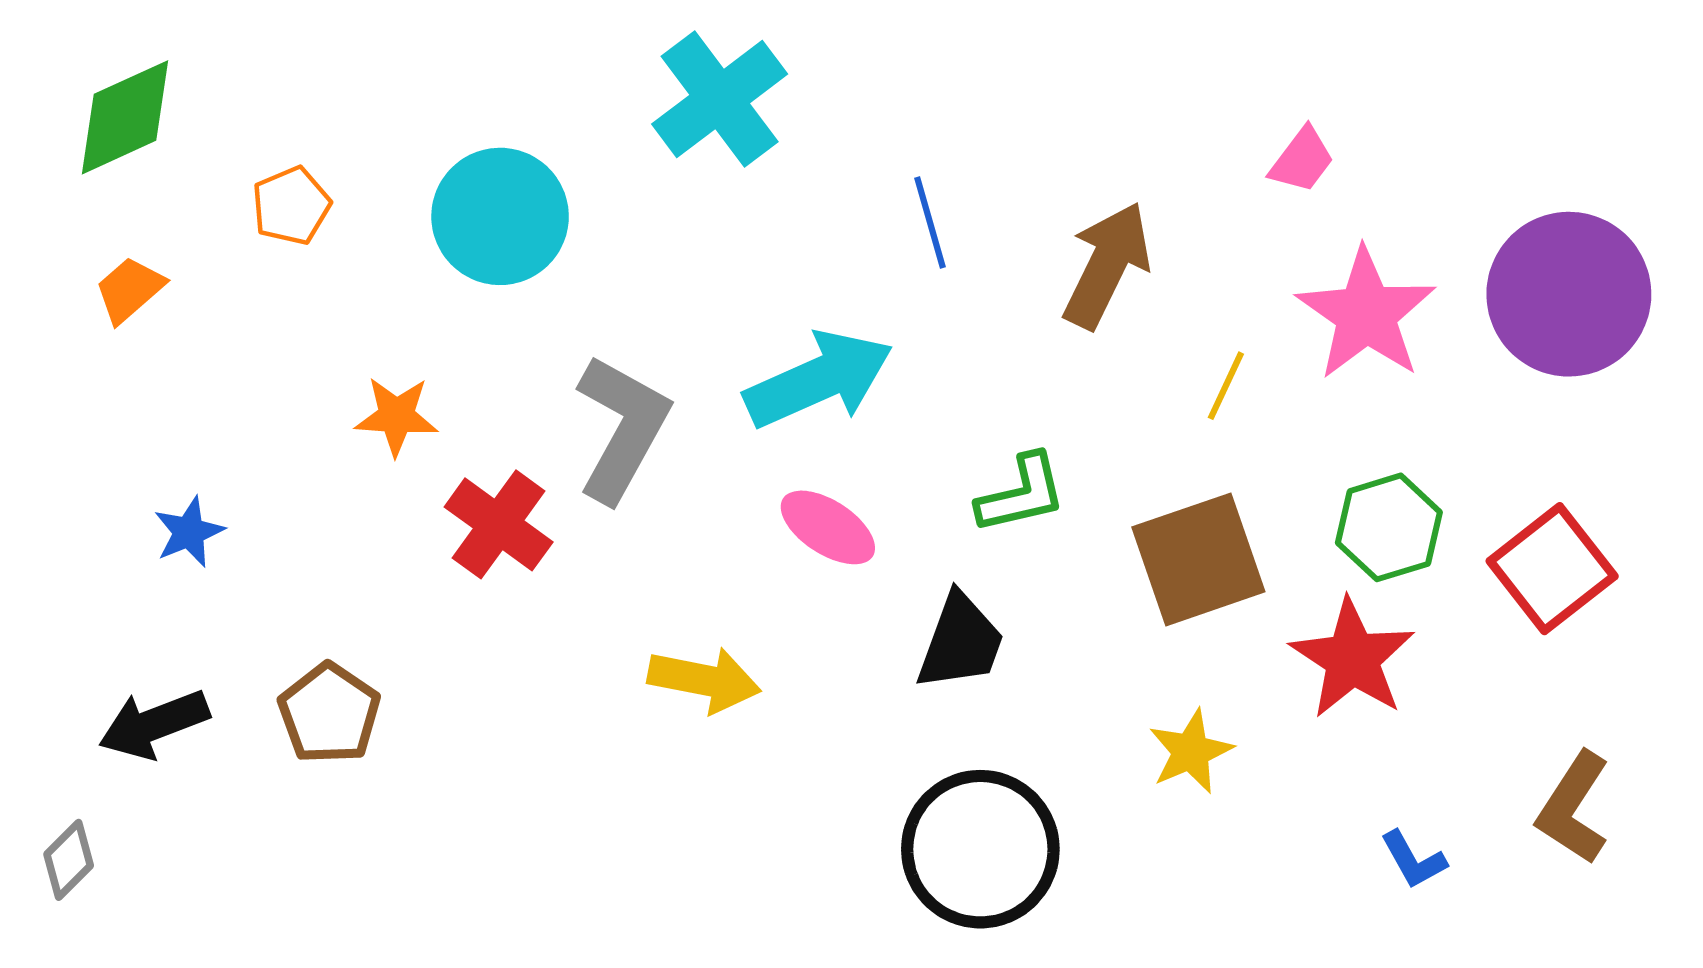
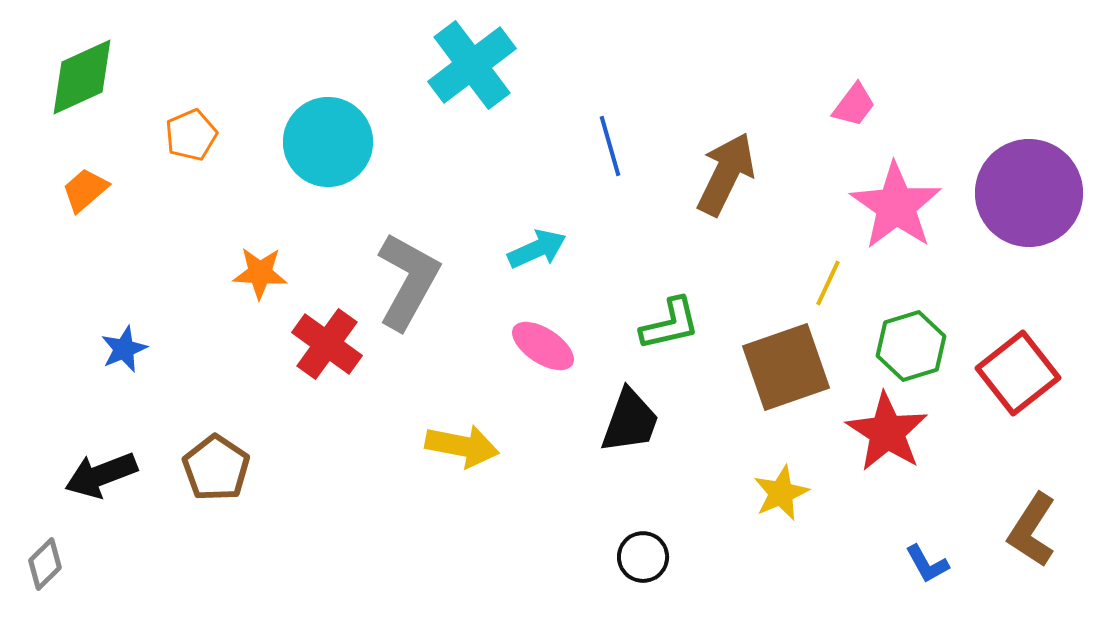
cyan arrow: (819, 380) -> (537, 249), size x0.6
yellow line: (1226, 386) -> (828, 283), moved
black circle: (980, 849) -> (643, 557), size x0.5

